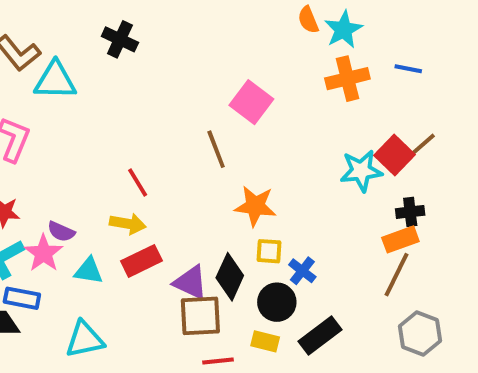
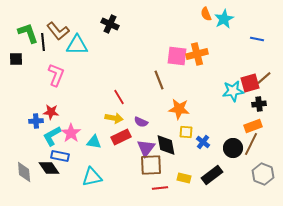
orange cross: (347, 79) -> (197, 54), moved
pink square: (251, 102) -> (177, 56), turned -30
red square: (395, 155) -> (250, 83), turned 30
black cross: (410, 212) -> (259, 104), moved
purple semicircle: (61, 232) -> (141, 122), moved
black diamond: (230, 277) -> (166, 145), turned -35
purple triangle: (191, 283) -> (146, 148), turned 42
black circle: (277, 302) -> (233, 148), moved

